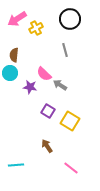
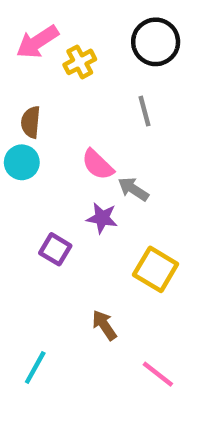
purple star: (30, 87) -> (102, 218), moved
purple square: (48, 111) -> (55, 249), moved
cyan line: (16, 165) -> (35, 368), turned -56

